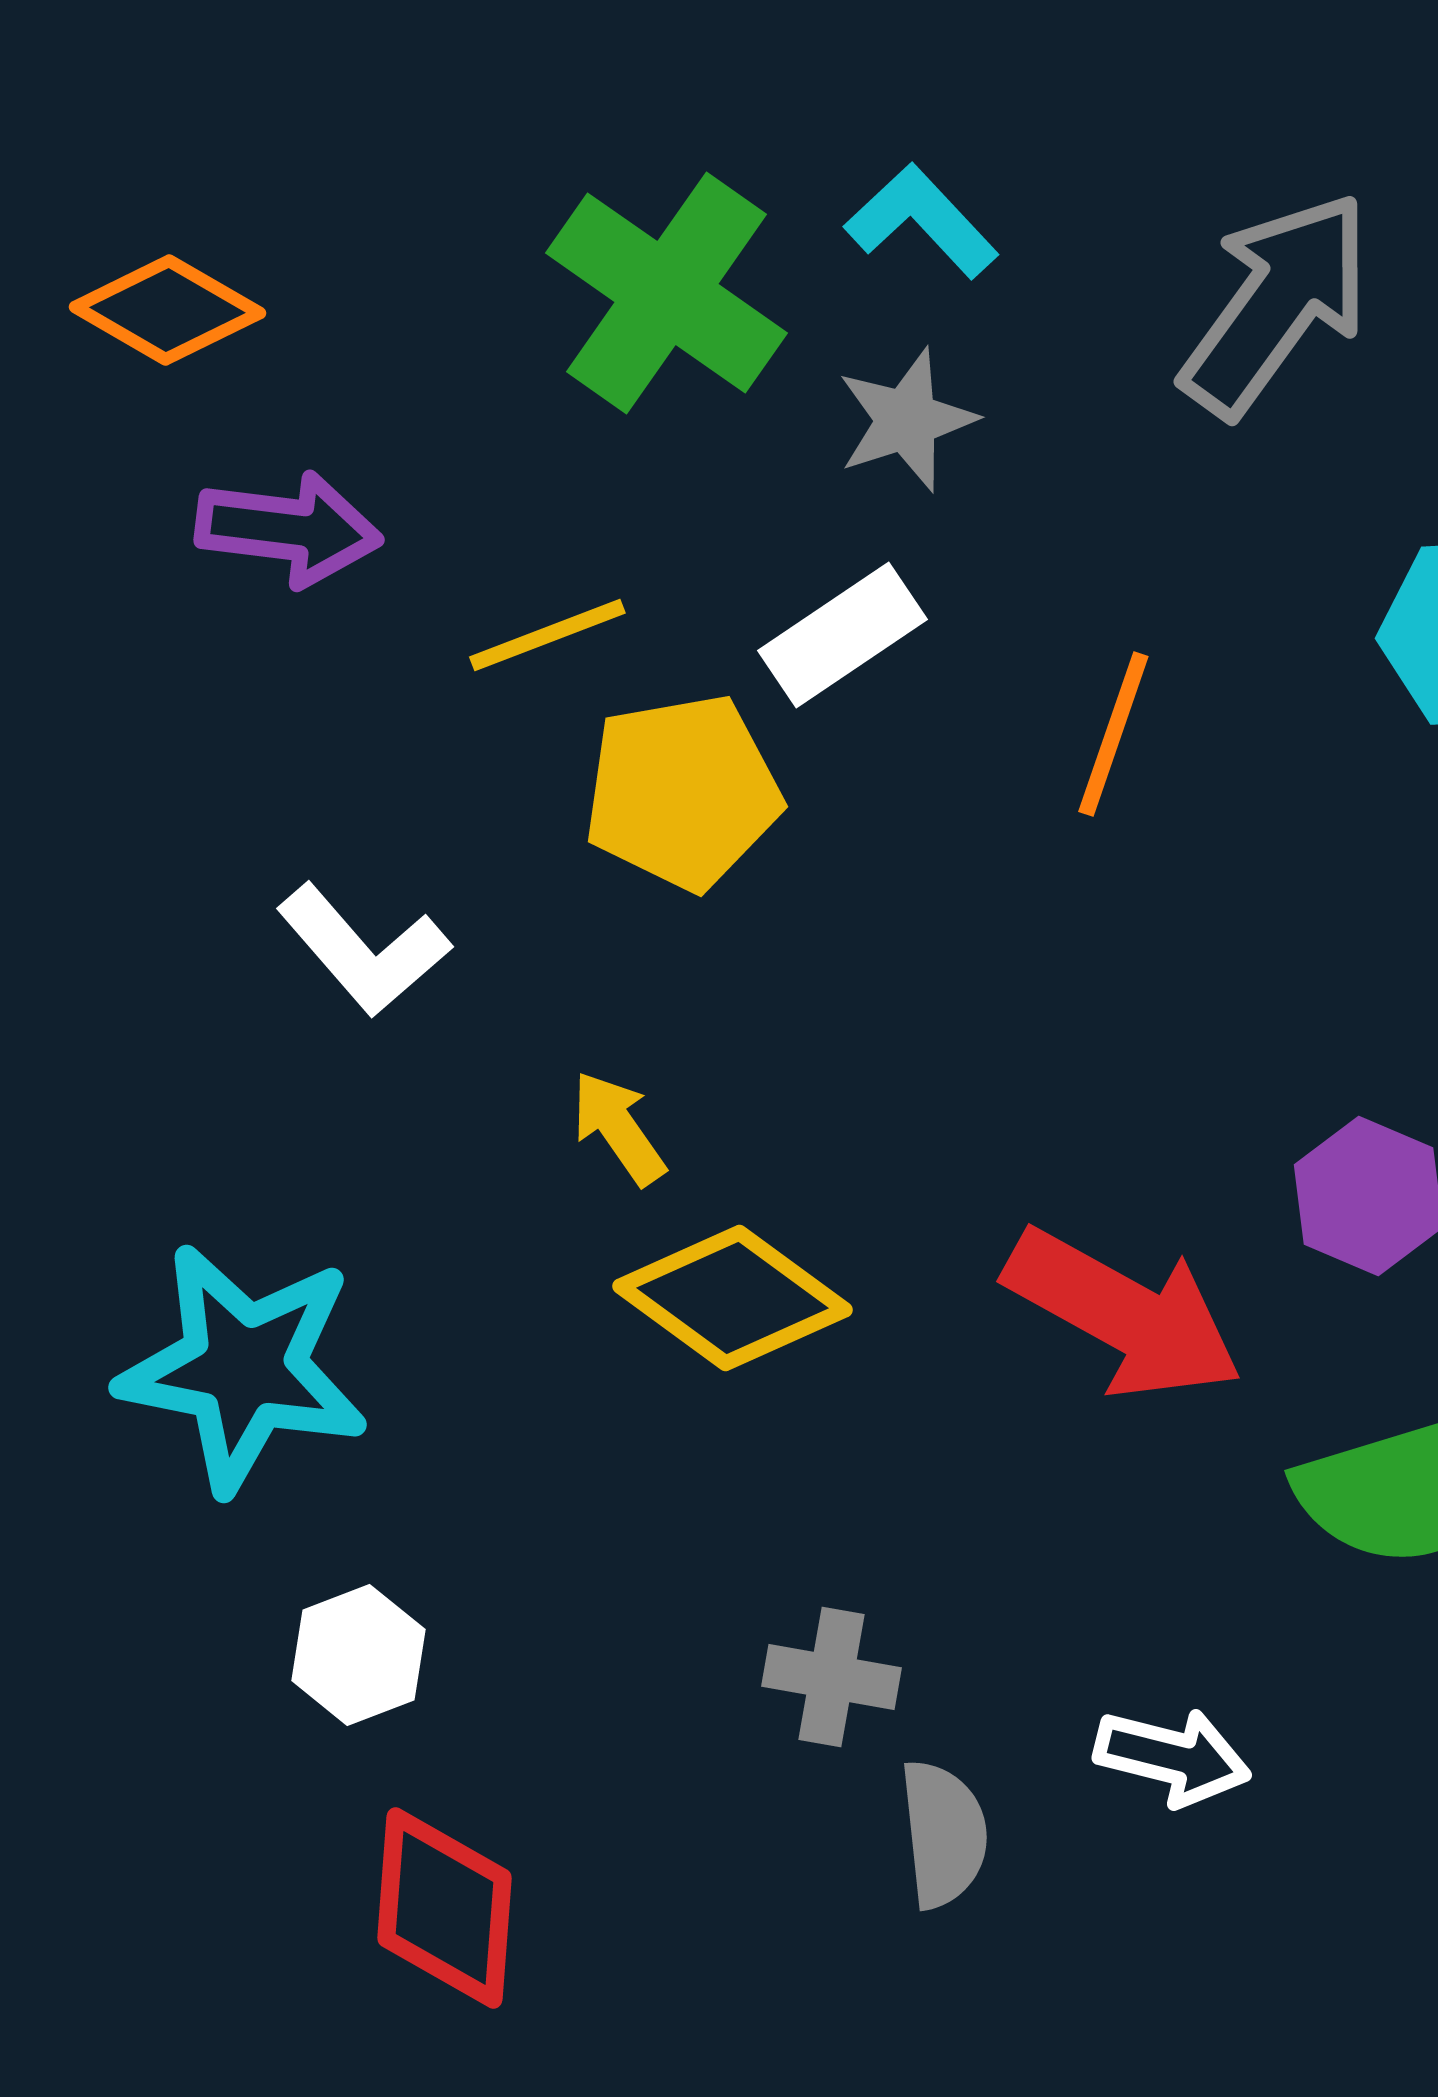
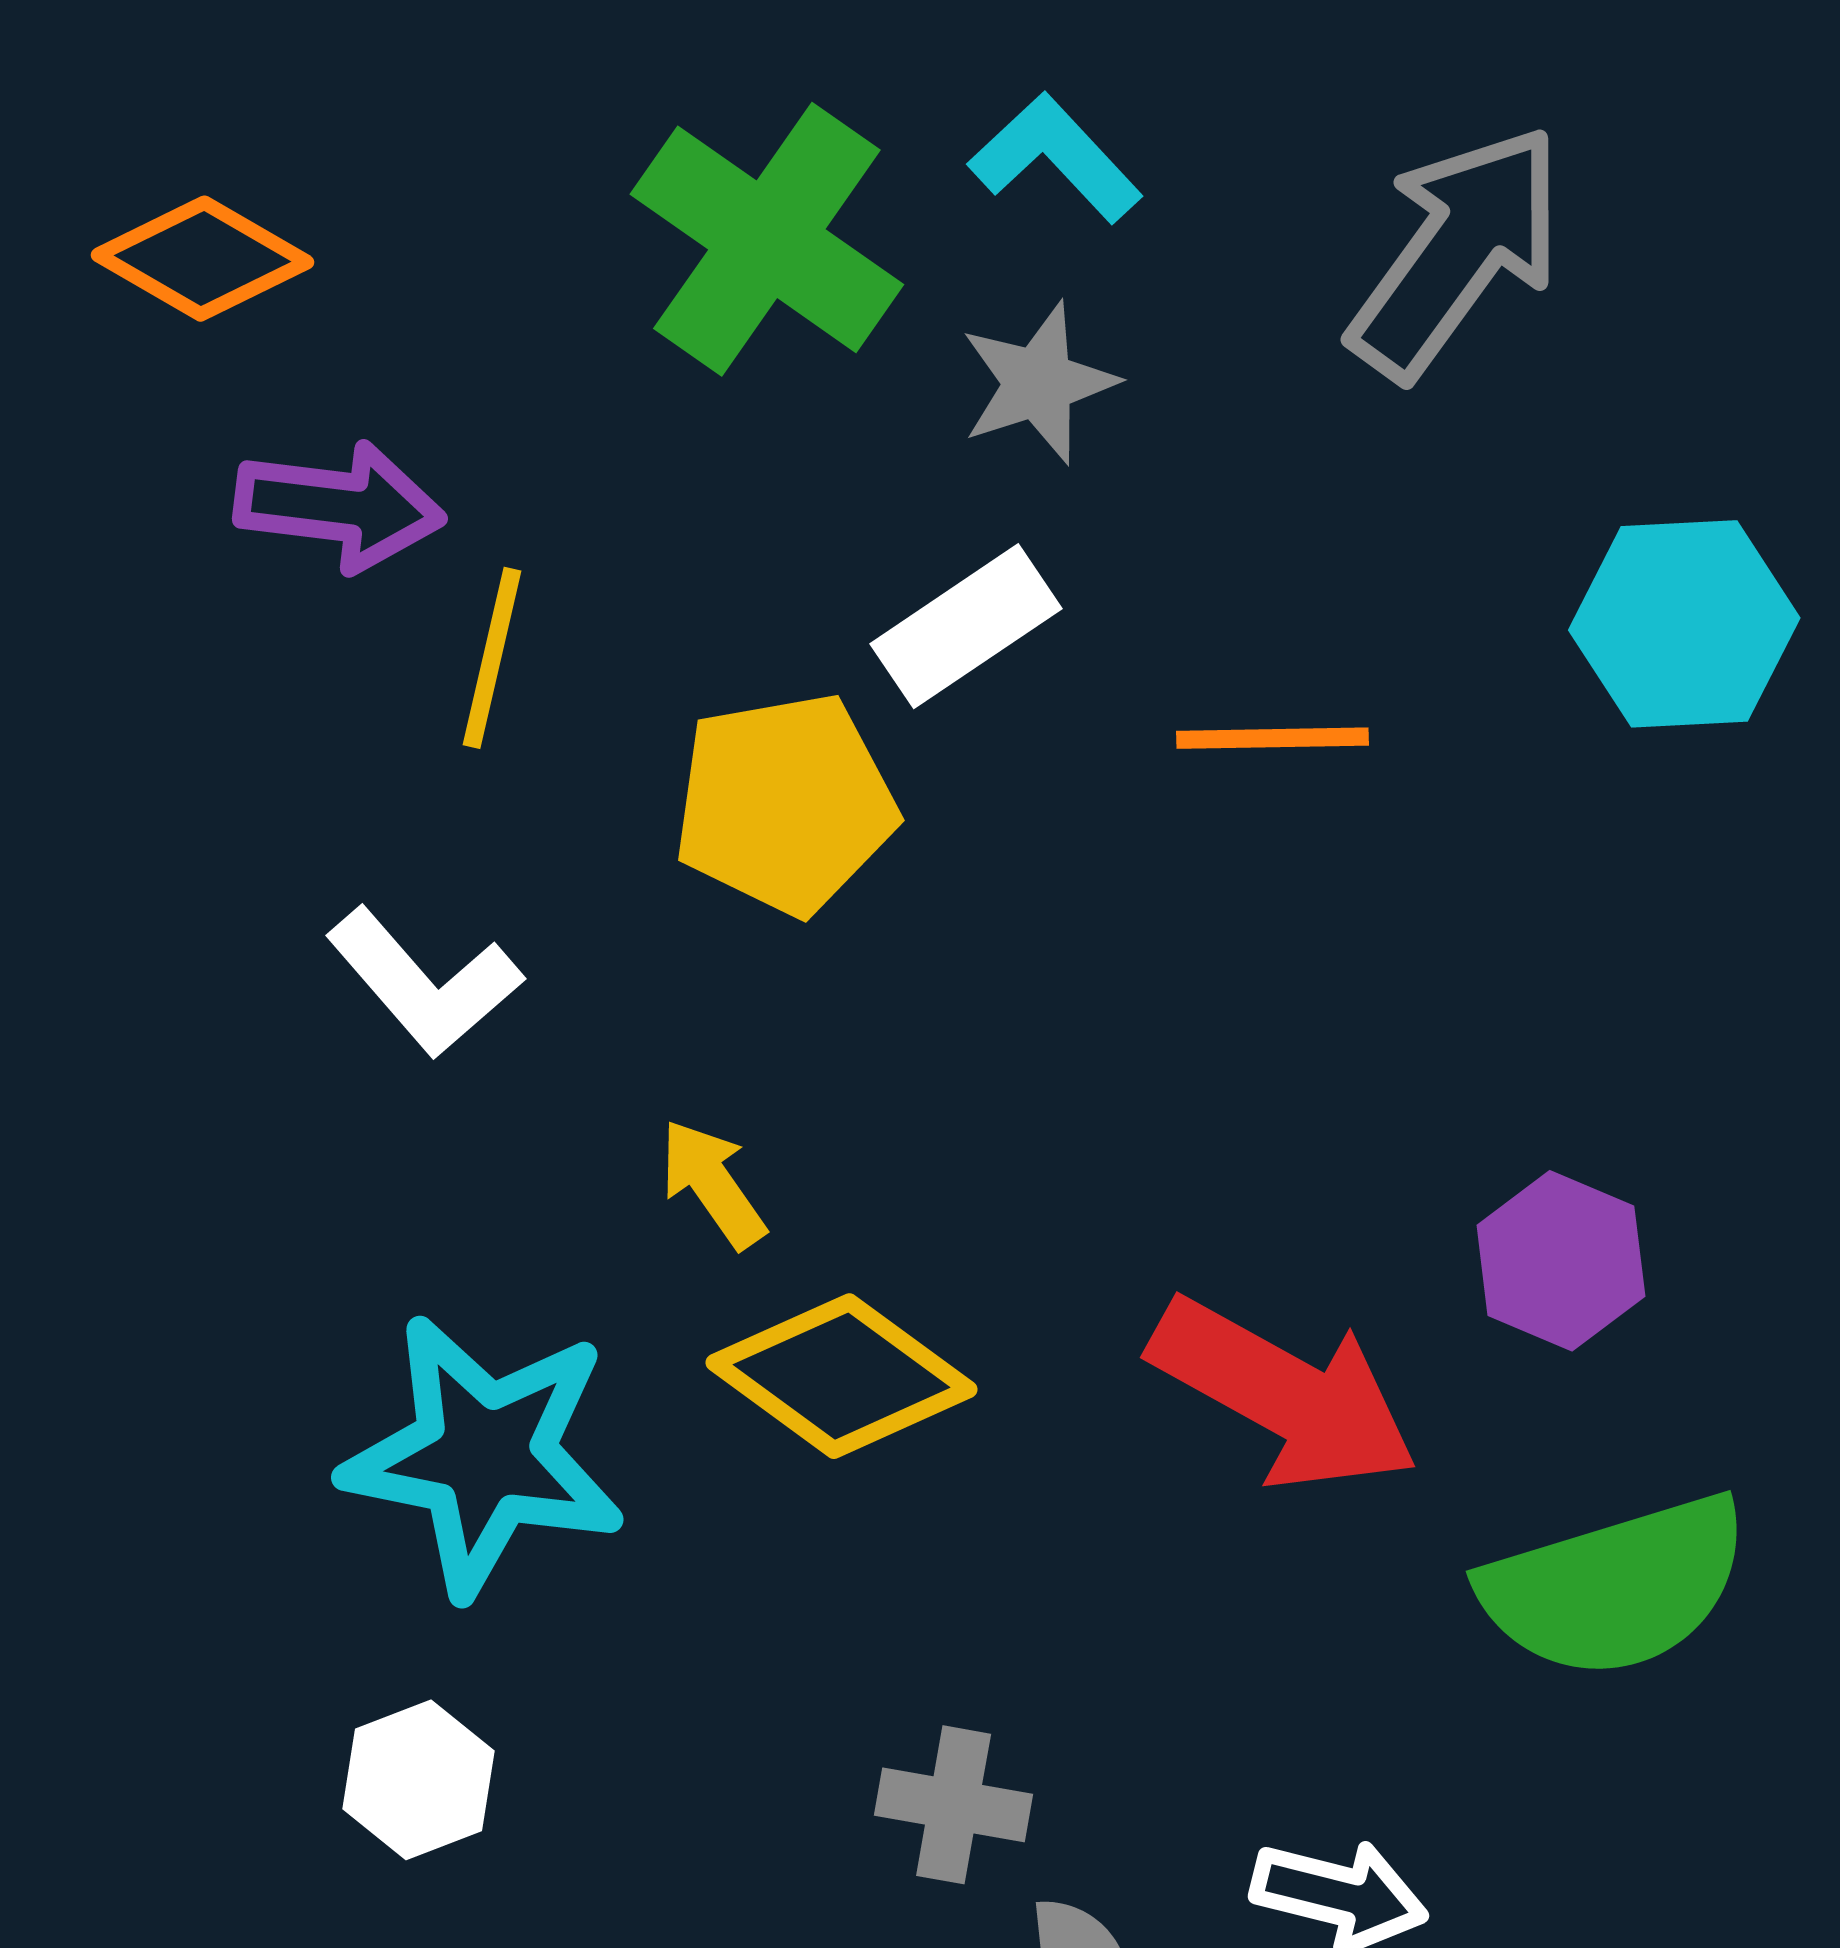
yellow line: (547, 635) -> (492, 658), moved, turned -56
orange line: (1113, 734) -> (1272, 738), turned 70
cyan star: (243, 1368) -> (484, 1455), moved

